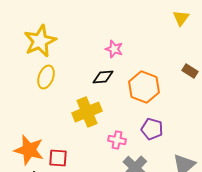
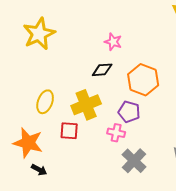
yellow ellipse: (46, 77) -> (45, 102), moved
purple pentagon: (152, 129) -> (129, 112), moved
red square: (58, 158) -> (69, 131), moved

